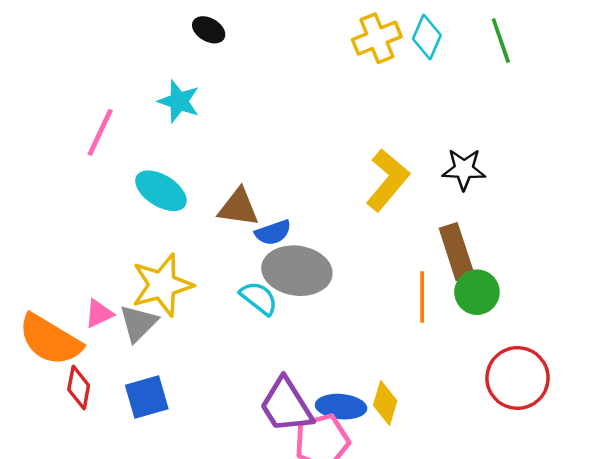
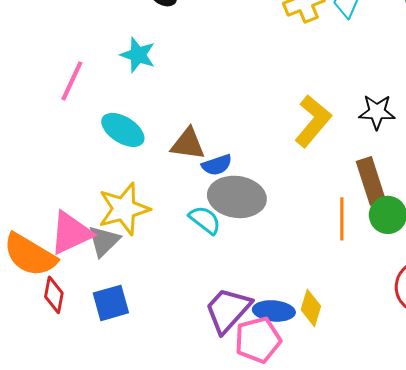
pink triangle: (99, 314) -> (71, 233), size x1.8
purple trapezoid: (286, 405) -> (228, 310), turned 74

